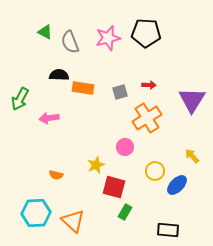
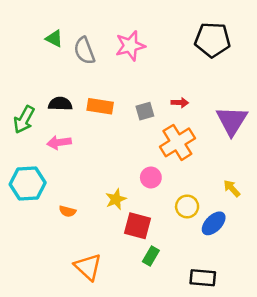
black pentagon: (146, 33) -> (212, 40), moved
black semicircle: (59, 75) -> (60, 104), moved
cyan hexagon: (36, 213) -> (28, 184), moved

